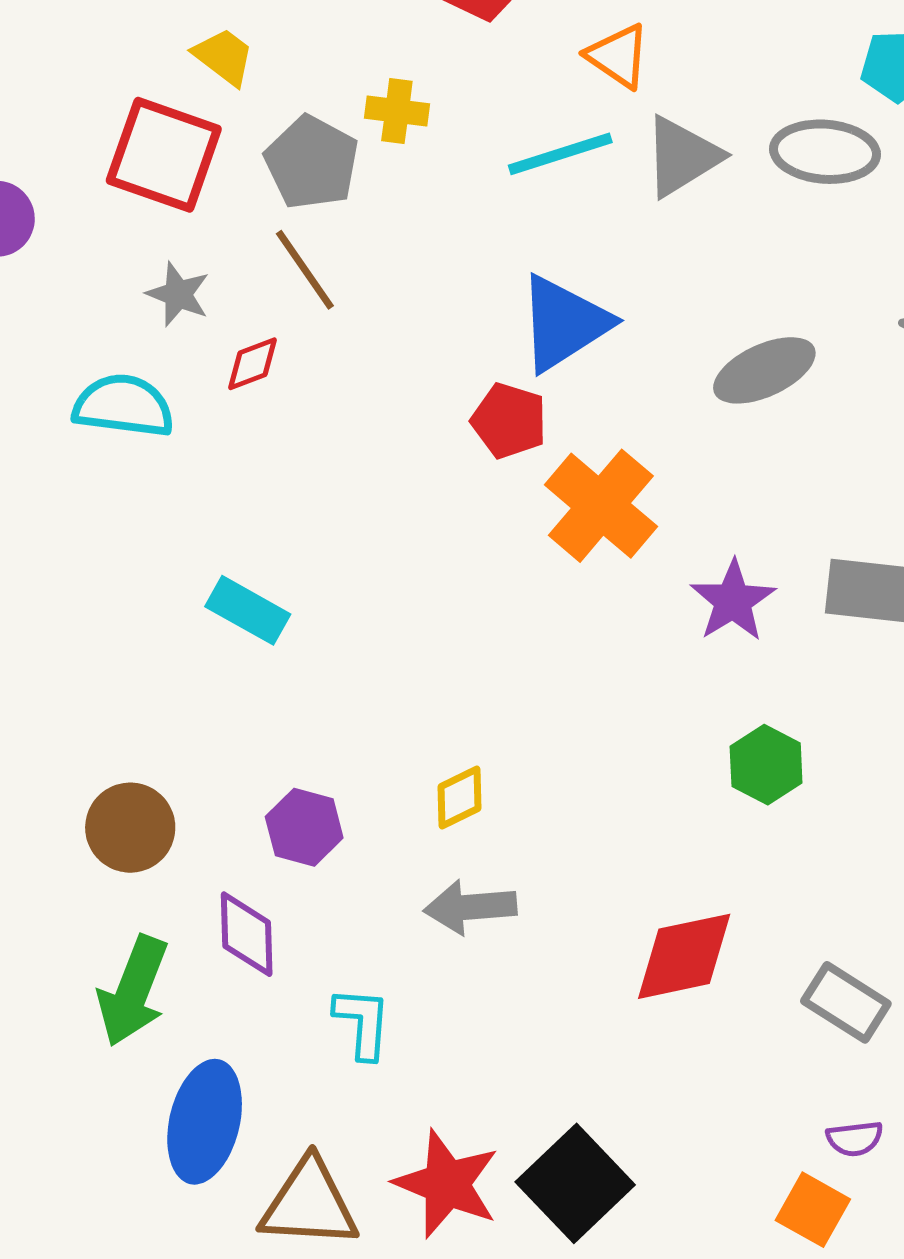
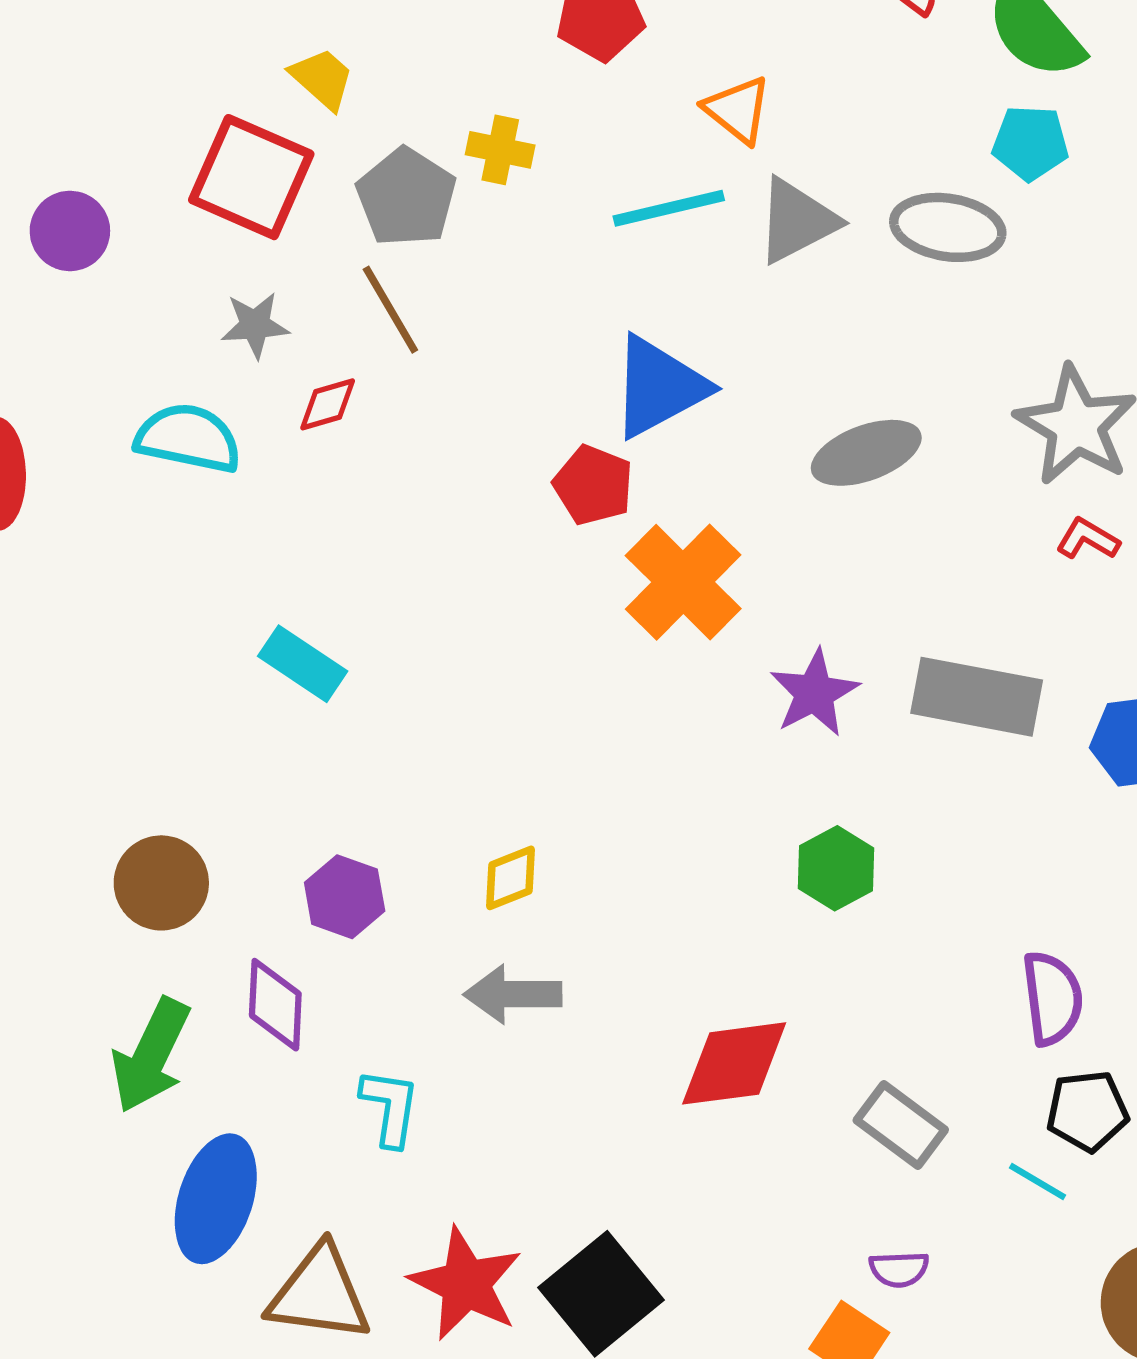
gray star: (178, 294) -> (255, 325), turned -30

